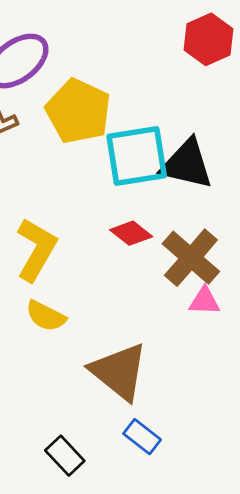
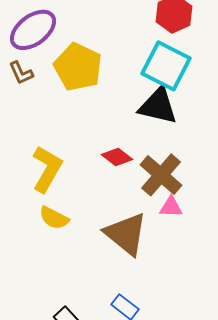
cyan square: (137, 156) -> (166, 66), moved, turned 36
brown triangle: (119, 372) -> (126, 234), moved

